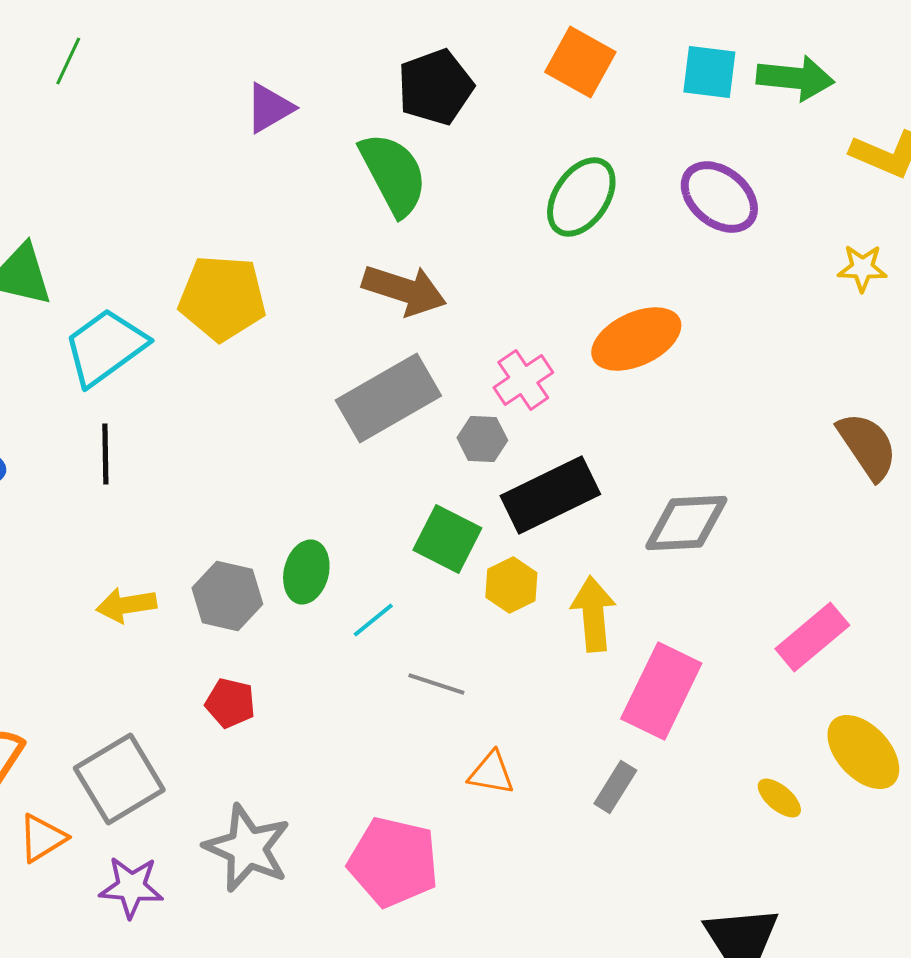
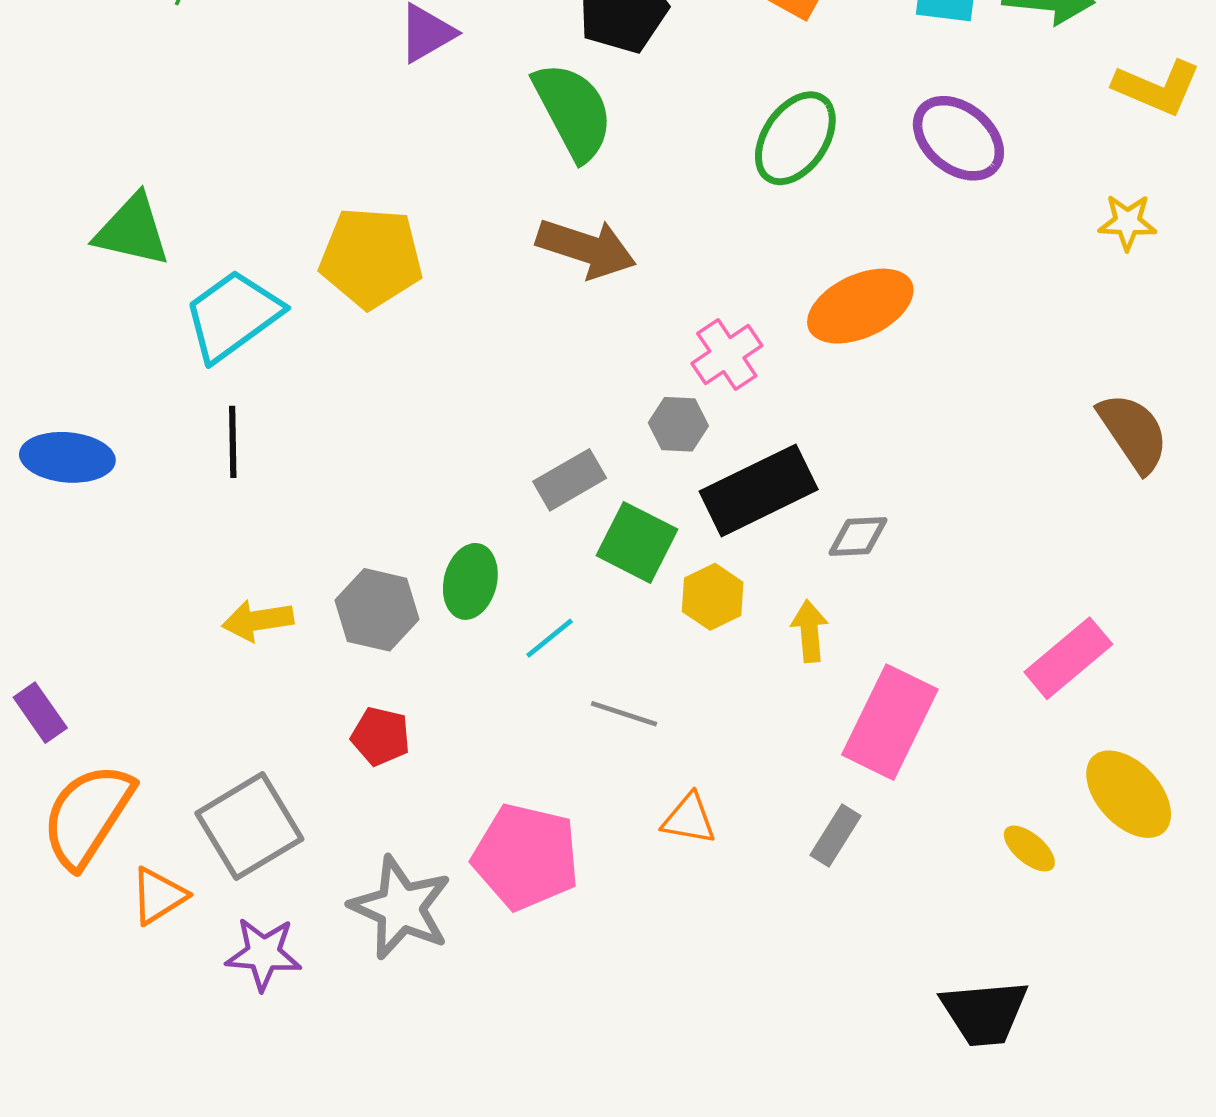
gray rectangle: (388, 398) -> (570, 480), moved, size x0.6
gray diamond: (686, 523) -> (858, 537), moved, size x0.6
yellow arrow: (593, 614) -> (810, 631), size x0.7
pink pentagon: (393, 862) -> (526, 857), moved

